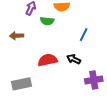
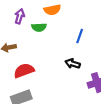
red semicircle: (48, 60) -> (24, 71), moved

